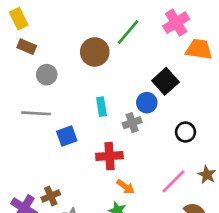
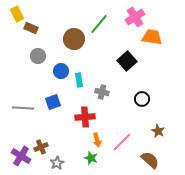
brown rectangle: (27, 47) -> (31, 28), moved
blue circle: (147, 103) -> (61, 71), moved
gray line: (36, 113) -> (23, 108), moved
gray cross: (132, 123) -> (102, 92), turned 32
pink line: (173, 181) -> (122, 142), moved
orange arrow: (125, 187) -> (97, 140), turned 40

